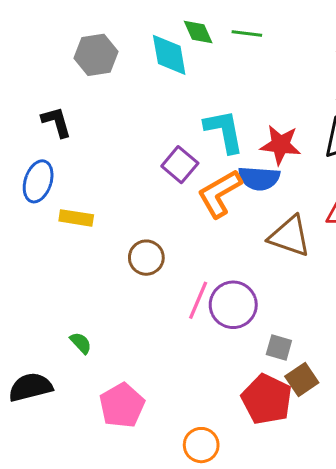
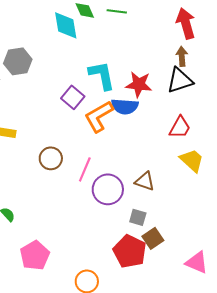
gray hexagon: (96, 55) -> (18, 61), moved
brown triangle: (290, 236) -> (145, 181), moved, size x0.7
pink line: (198, 300) -> (85, 169), moved

